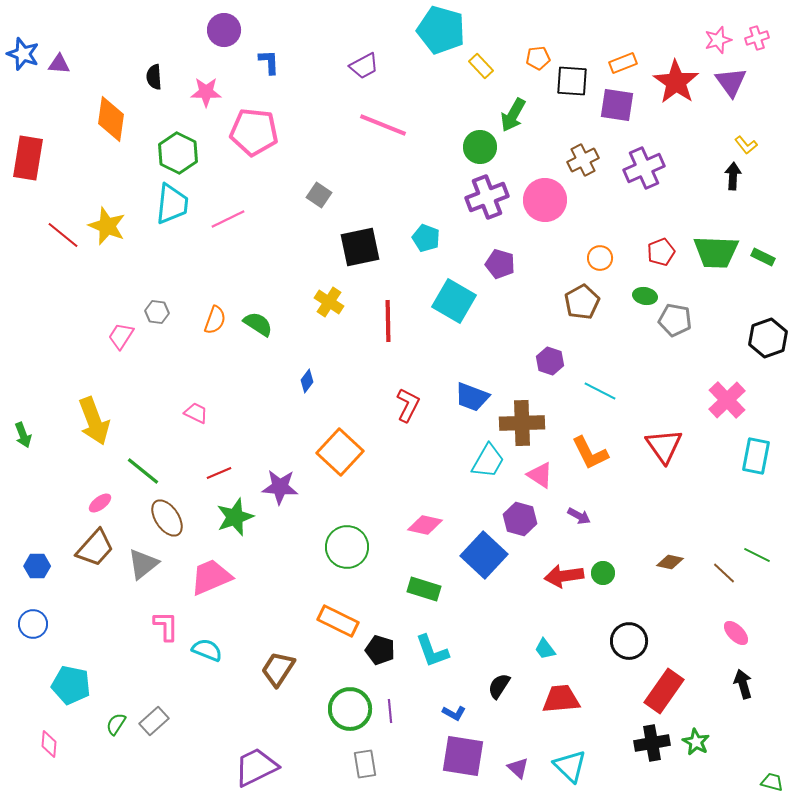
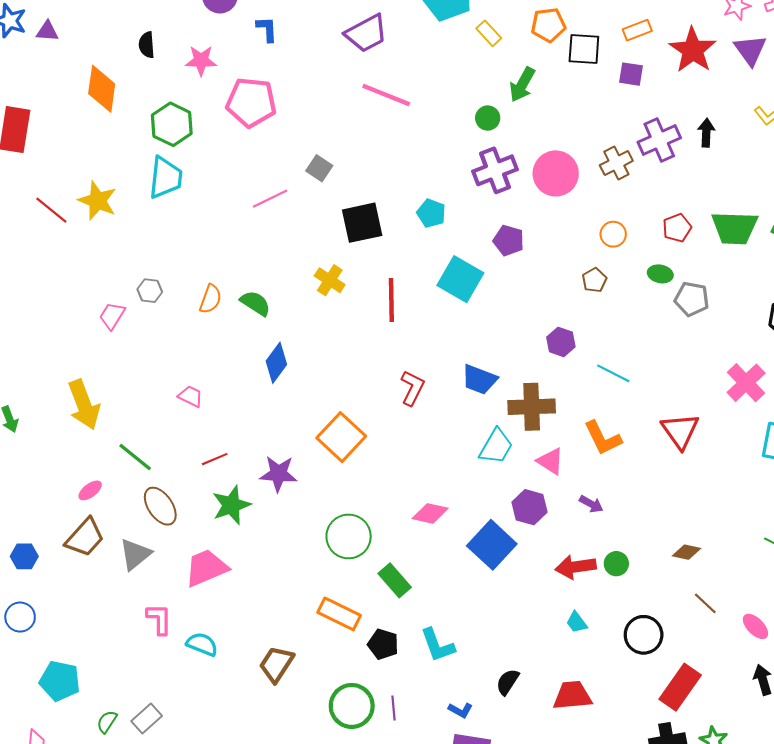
orange pentagon: (538, 58) -> (548, 25), size x1.4
purple trapezoid: (364, 66) -> (366, 33), size x1.4
purple square: (617, 105) -> (631, 74), size x0.7
green circle: (480, 147) -> (488, 118), size x0.7
brown cross: (583, 160) -> (616, 163), moved
black arrow: (733, 176) -> (706, 133), moved
pink line: (228, 219) -> (270, 199), moved
brown pentagon: (582, 302) -> (594, 280), size x0.7
blue diamond: (307, 381) -> (276, 363), moved, size x1.6
brown line: (724, 573) -> (705, 603), moved
green rectangle: (424, 589) -> (395, 580), moved, turned 32
cyan trapezoid: (545, 649) -> (577, 622), moved

